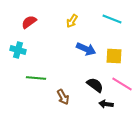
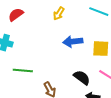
blue arrow: (86, 49) -> (73, 42), turned 150

